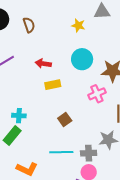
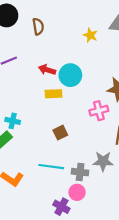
cyan circle: (82, 59) -> (70, 75), moved

